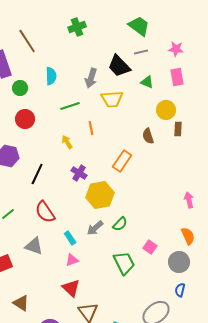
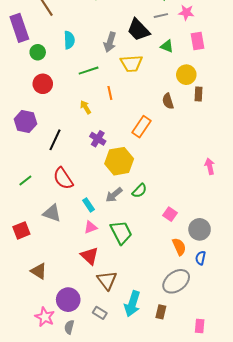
pink star: (176, 49) -> (186, 13), moved
orange semicircle: (188, 236) -> (179, 247), moved
green trapezoid: (124, 263) -> (121, 232), moved

